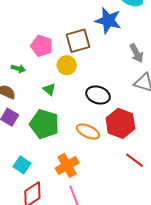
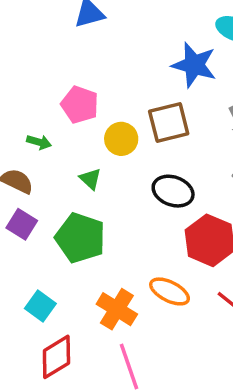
brown square: (78, 41) -> (169, 122), moved
orange ellipse: (88, 132) -> (170, 291), moved
orange cross: (67, 165) -> (117, 309), turned -30

